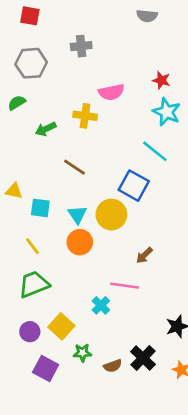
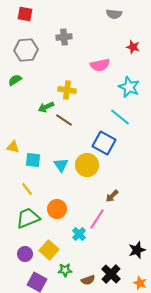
red star: (161, 80) -> (133, 47), moved
pink semicircle: (111, 92) -> (100, 65), moved
green arrow: (46, 129) -> (46, 107), moved
brown line: (75, 167) -> (64, 120), moved
orange circle: (80, 242) -> (57, 209), moved
pink line: (125, 286) -> (97, 219), turned -65

